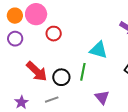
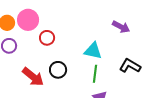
green line: (83, 72) -> (95, 74), moved
black circle: (61, 77) -> (58, 70), moved

